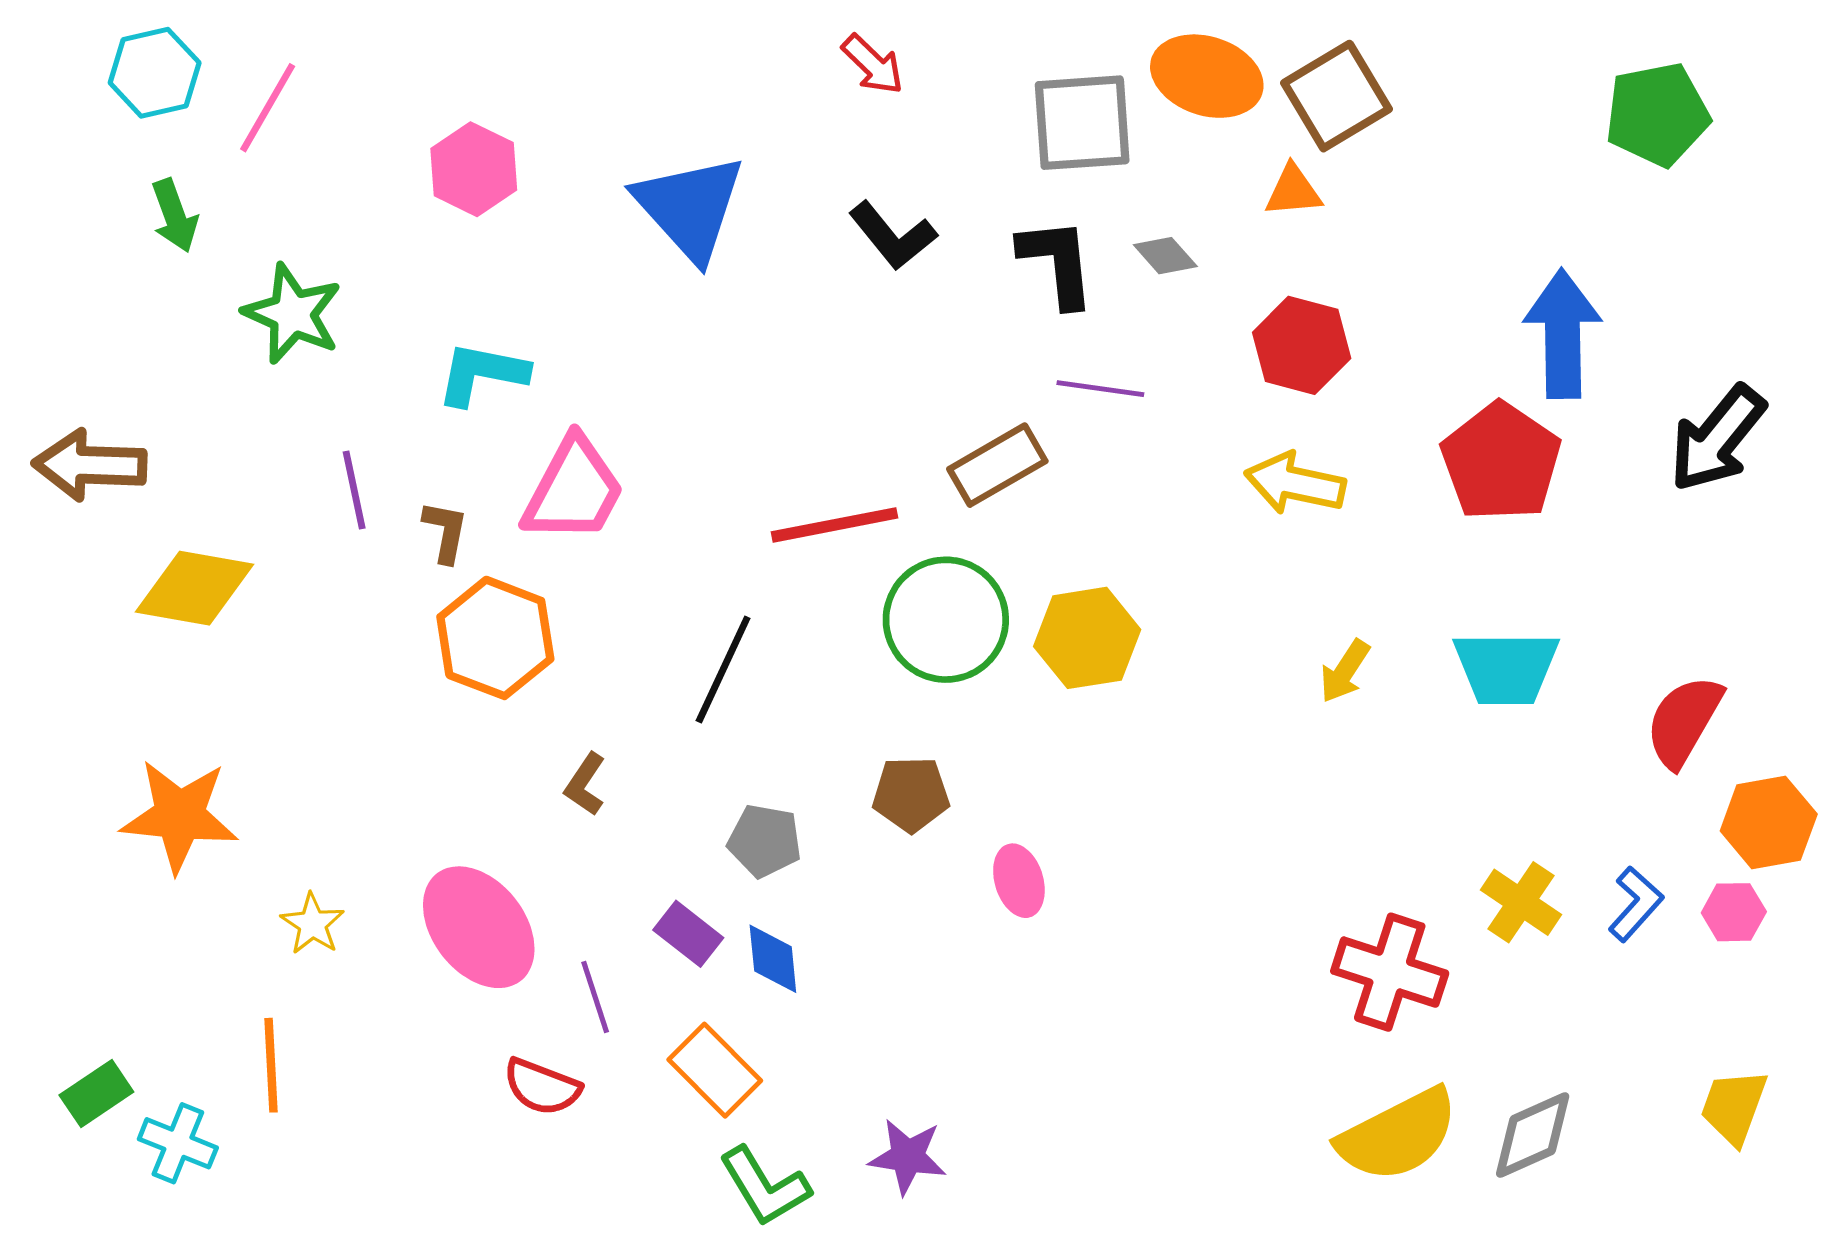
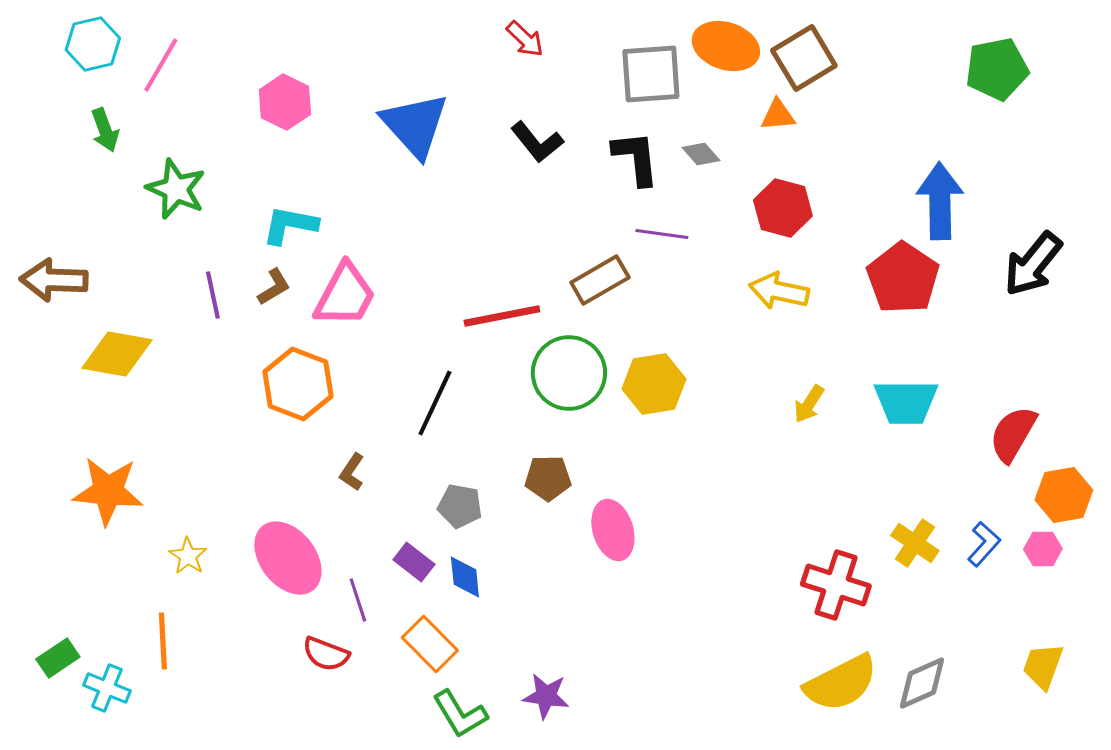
brown L-shape: (445, 532) -> (274, 287), moved, turned 48
pink ellipse: (1019, 881) -> (613, 530), size x1.4

